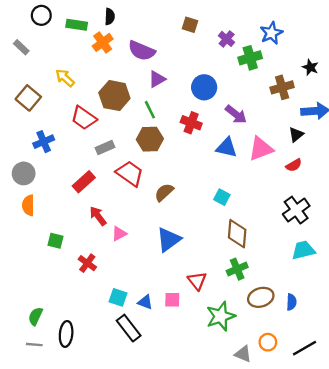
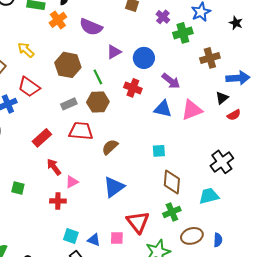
black star: (310, 67) -> (236, 23), moved
purple triangle: (157, 79) -> (114, 52), moved
red trapezoid: (84, 118) -> (29, 87), moved
gray rectangle: (105, 147) -> (69, 104), moved
red semicircle: (294, 165) -> (234, 115), moved
red trapezoid: (130, 173) -> (81, 131), turned -30
cyan square: (222, 197) -> (159, 151), turned -32
cyan trapezoid: (303, 250) -> (209, 196), moved
red cross: (87, 263) -> (58, 201), moved, turned -35
red triangle: (197, 281) -> (138, 222), size x1.4

